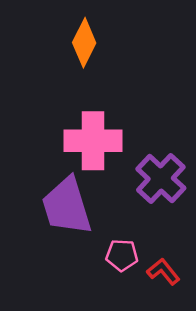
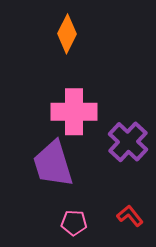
pink pentagon: (122, 255) -> (74, 223), moved

